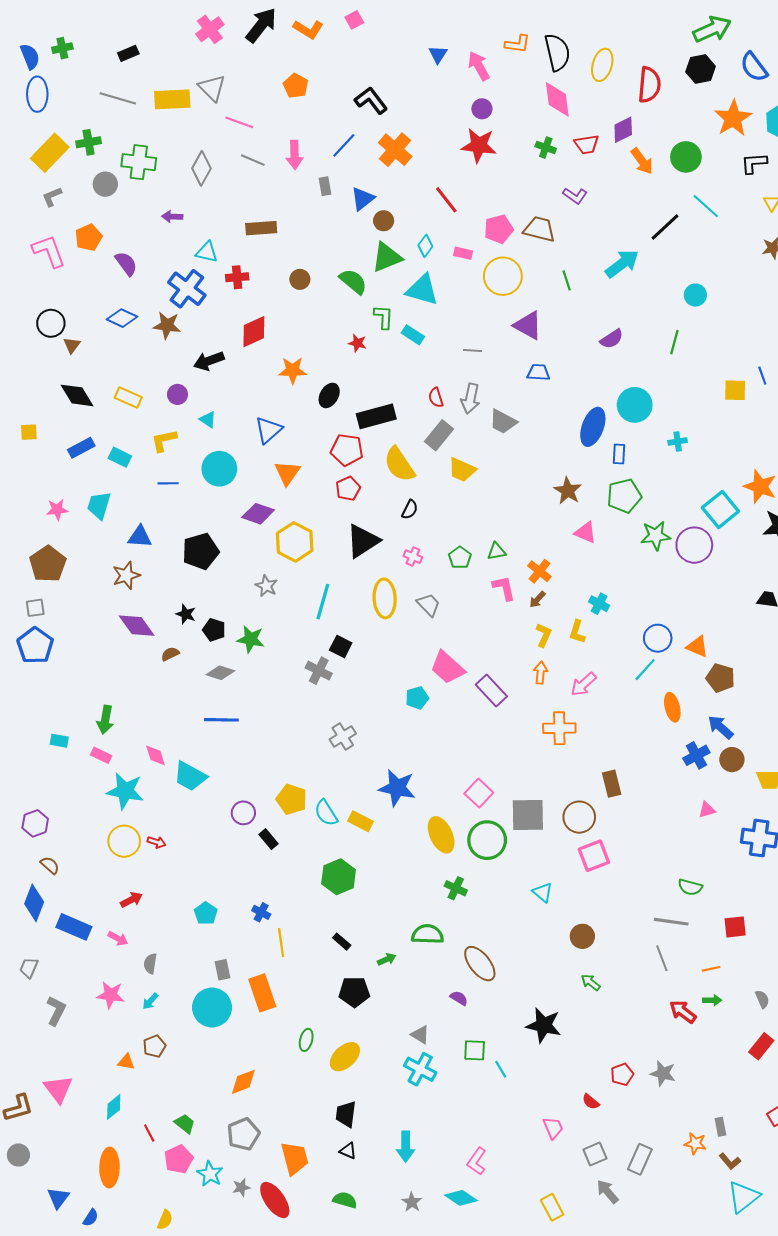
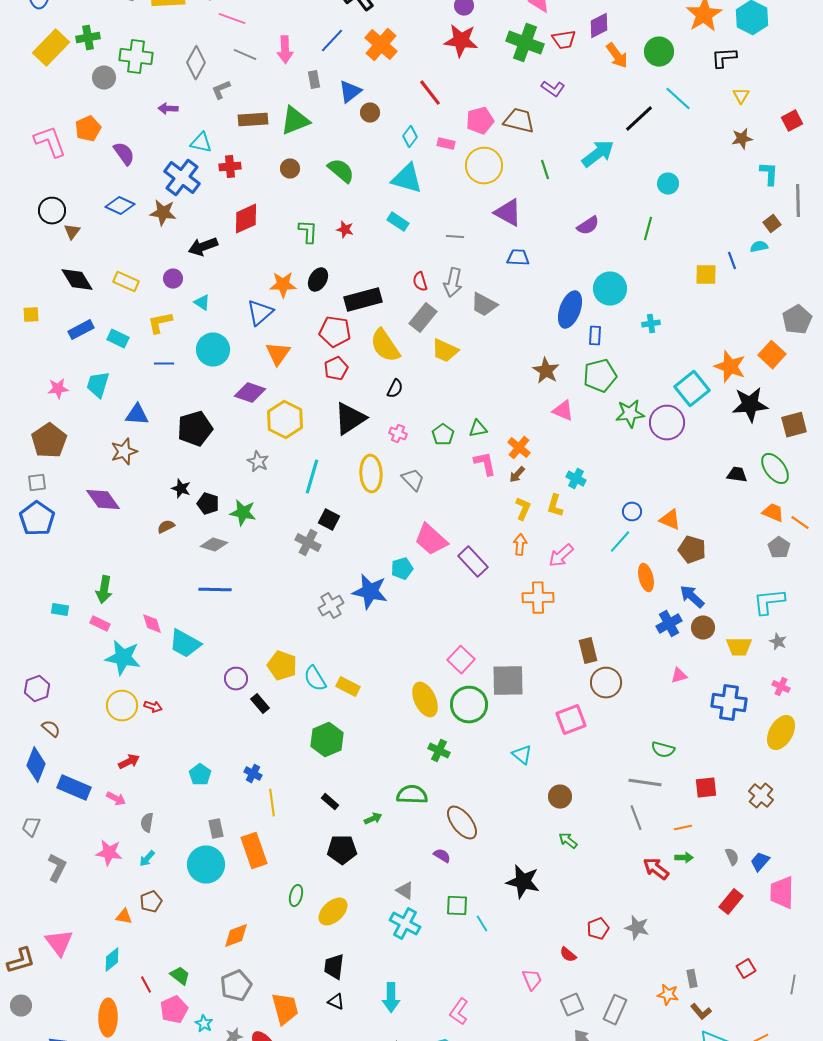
green cross: (546, 148) -> (525, 43), size x1.8
gray L-shape: (52, 197) -> (221, 90), moved
green triangle: (387, 257) -> (295, 121), moved
green L-shape: (384, 317) -> (308, 232), moved
orange star: (293, 370) -> (283, 285), moved
purple diamond: (137, 626) -> (103, 500), moved
blue circle: (658, 638) -> (632, 512), size x0.7
blue star: (397, 788) -> (370, 592), moved
brown circle: (579, 817) -> (606, 683), moved
cyan star: (210, 1174) -> (204, 1024), size x0.7

